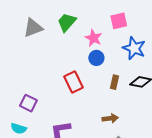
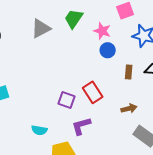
red rectangle: (73, 82) -> (93, 92), moved
purple square: (28, 103) -> (67, 100), moved

